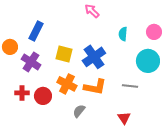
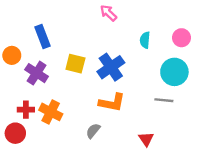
blue rectangle: (36, 31) -> (42, 37), turned -48
orange cross: (67, 84) -> (51, 112), moved
gray line: (130, 86) -> (164, 100), moved
red circle: (43, 96) -> (15, 133), moved

